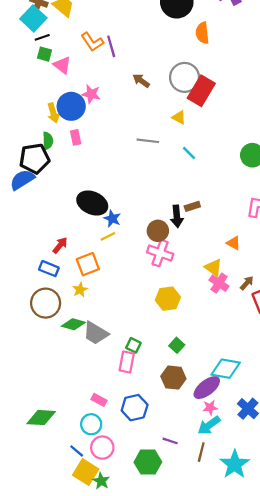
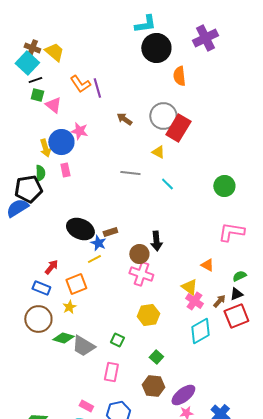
brown rectangle: (192, 206) -> (110, 232), moved
green square: (133, 345) -> (117, 340), moved
cyan diamond: (226, 369) -> (200, 331), moved, turned -40

